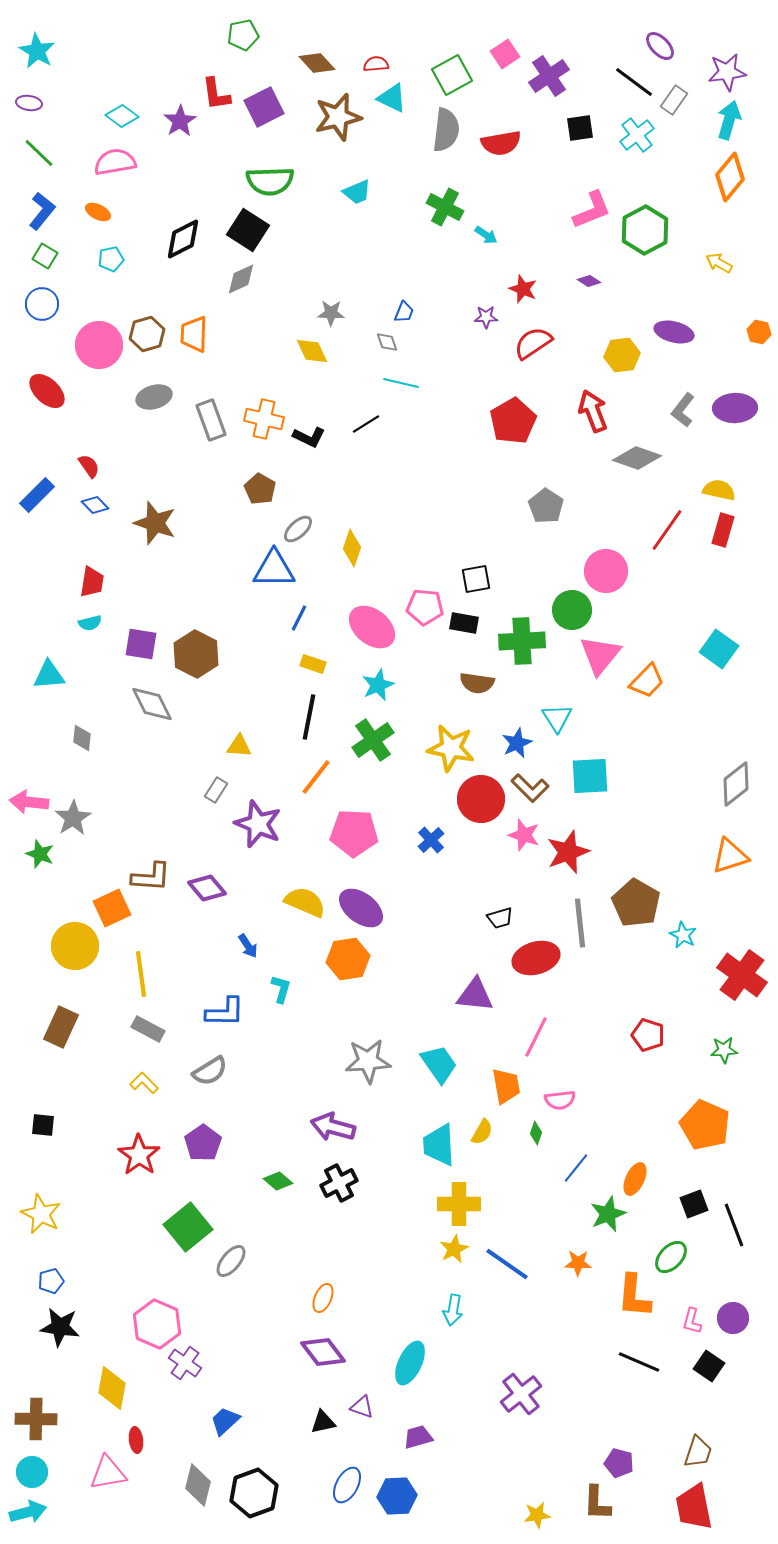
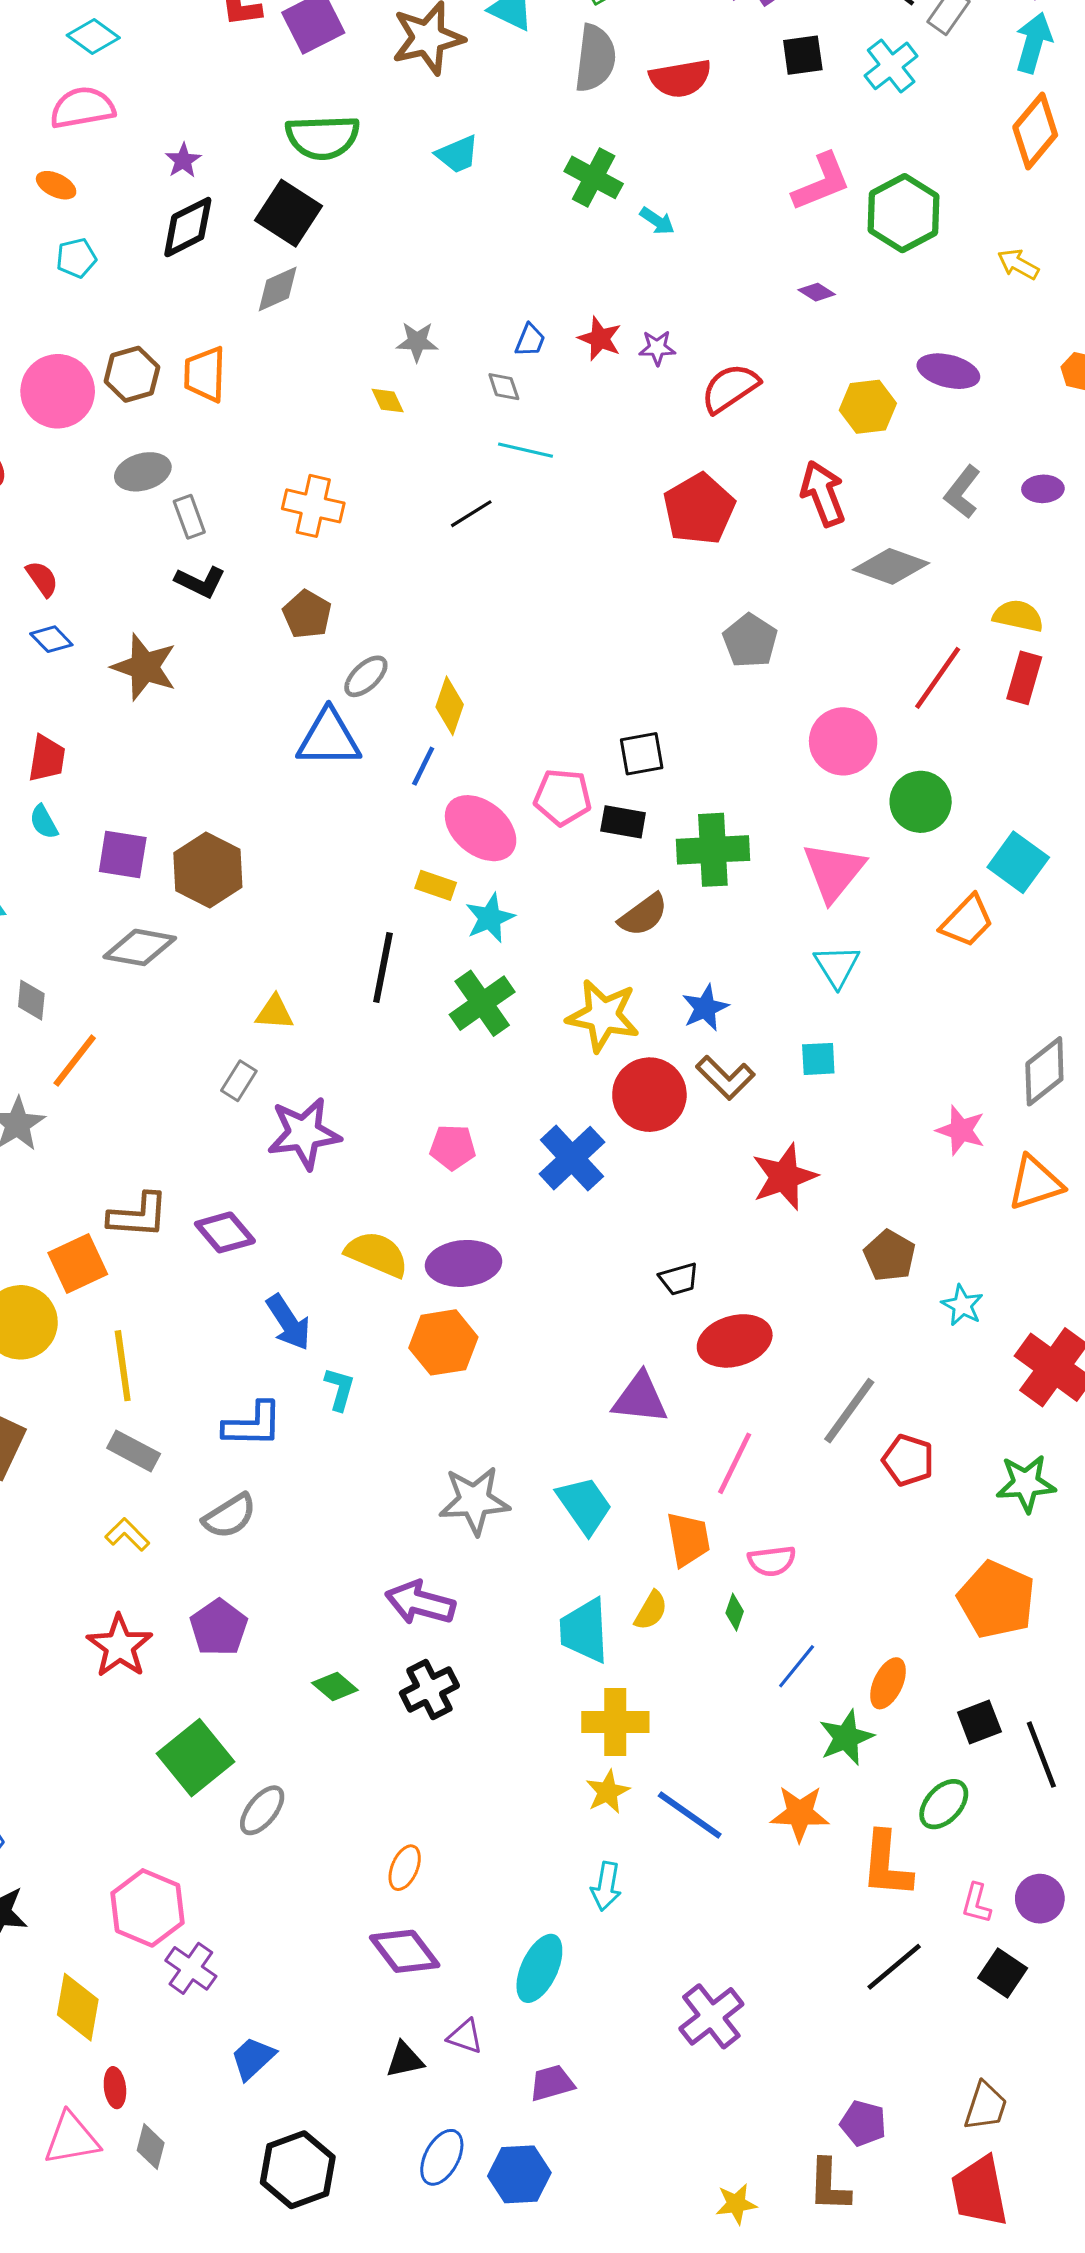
purple star: (180, 121) -> (183, 160), moved, size x0.7
red star: (523, 289) -> (600, 339), moved
yellow diamond: (312, 351) -> (388, 401), size x0.7
purple ellipse: (735, 408) -> (1043, 489), size x0.6
gray rectangle: (211, 420) -> (189, 517), moved, size x0.7
black L-shape: (309, 437) -> (200, 582), moved
green circle: (572, 610) -> (921, 802), moved
blue line: (299, 618) -> (423, 766), moved
cyan semicircle: (90, 623) -> (44, 822), turned 75
yellow rectangle: (313, 664) -> (436, 885), moved
orange trapezoid: (647, 681) -> (967, 921), moved
brown semicircle: (477, 683) -> (643, 915), turned -44
gray diamond: (152, 704) -> (140, 947), turned -54
cyan triangle: (557, 718) -> (837, 966), moved
cyan square: (590, 776) -> (818, 1059), size x0.6
orange line: (316, 777) -> (75, 1061), moved
purple star: (258, 824) -> (304, 1133), turned -30
pink pentagon: (354, 833) -> (453, 1147), size x0.6
pink star: (524, 835) -> (961, 1130), moved
blue cross: (431, 840) -> (572, 1158), size x1.6
brown pentagon: (636, 903) -> (890, 1256), size x0.7
purple ellipse: (361, 908) -> (464, 1263), turned -42
gray line: (580, 923) -> (849, 1411), moved, turned 42
blue arrow: (248, 946) -> (288, 1322), size x1.5
green star: (724, 1050) -> (1026, 1483), size x1.4
orange star: (578, 1263) -> (800, 1813), size x1.4
black line: (639, 1362) -> (894, 1967), turned -63
gray diamond: (198, 1485) -> (151, 2147), moved, size x0.7

